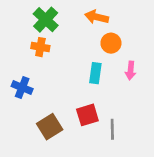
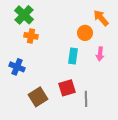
orange arrow: (97, 17) -> (101, 18), moved, turned 36
green cross: (46, 20) -> (24, 15), moved

